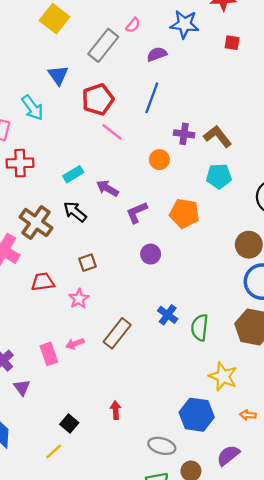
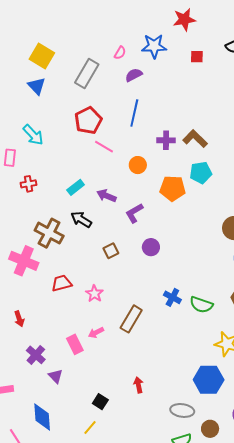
pink semicircle: (133, 25) -> (120, 53), moved
blue triangle: (58, 75) -> (37, 86), moved
orange circle: (159, 160) -> (138, 165), moved
red cross: (20, 163) -> (29, 184), size x0.7
orange pentagon: (184, 213) -> (173, 188), moved
brown square: (88, 263) -> (111, 251), moved
green semicircle: (200, 328) -> (201, 305), turned -70

